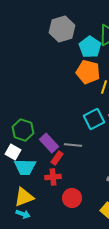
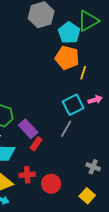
gray line: (73, 145) -> (66, 129), moved, turned -66
red cross: (53, 177) -> (27, 175), moved

